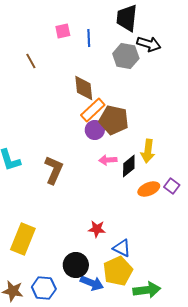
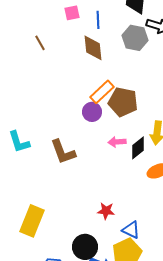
brown diamond: (84, 88) -> (93, 48), moved
purple circle: (95, 130) -> (92, 112), moved
brown L-shape: (54, 170) -> (63, 152), turned 136

